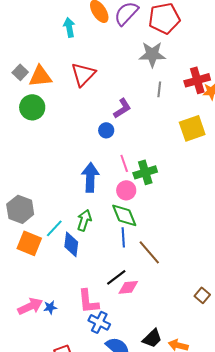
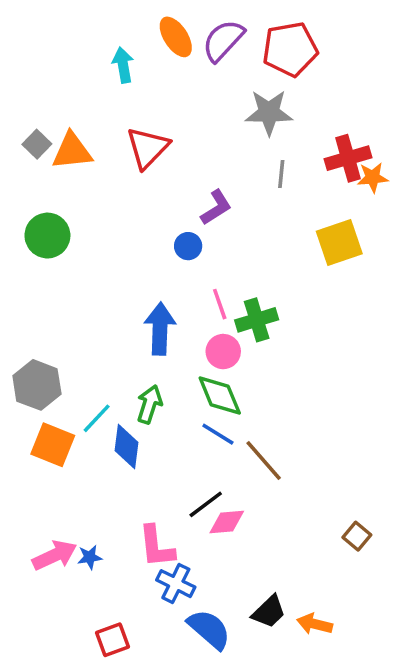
green circle: (32, 107) -> (47, 236), moved
blue line: (123, 237) -> (218, 434), turned -54

